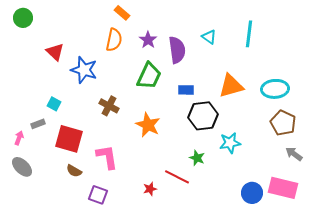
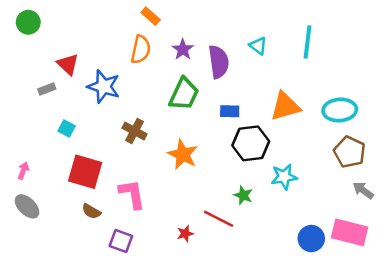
gray rectangle: (38, 124) -> (47, 89), moved

